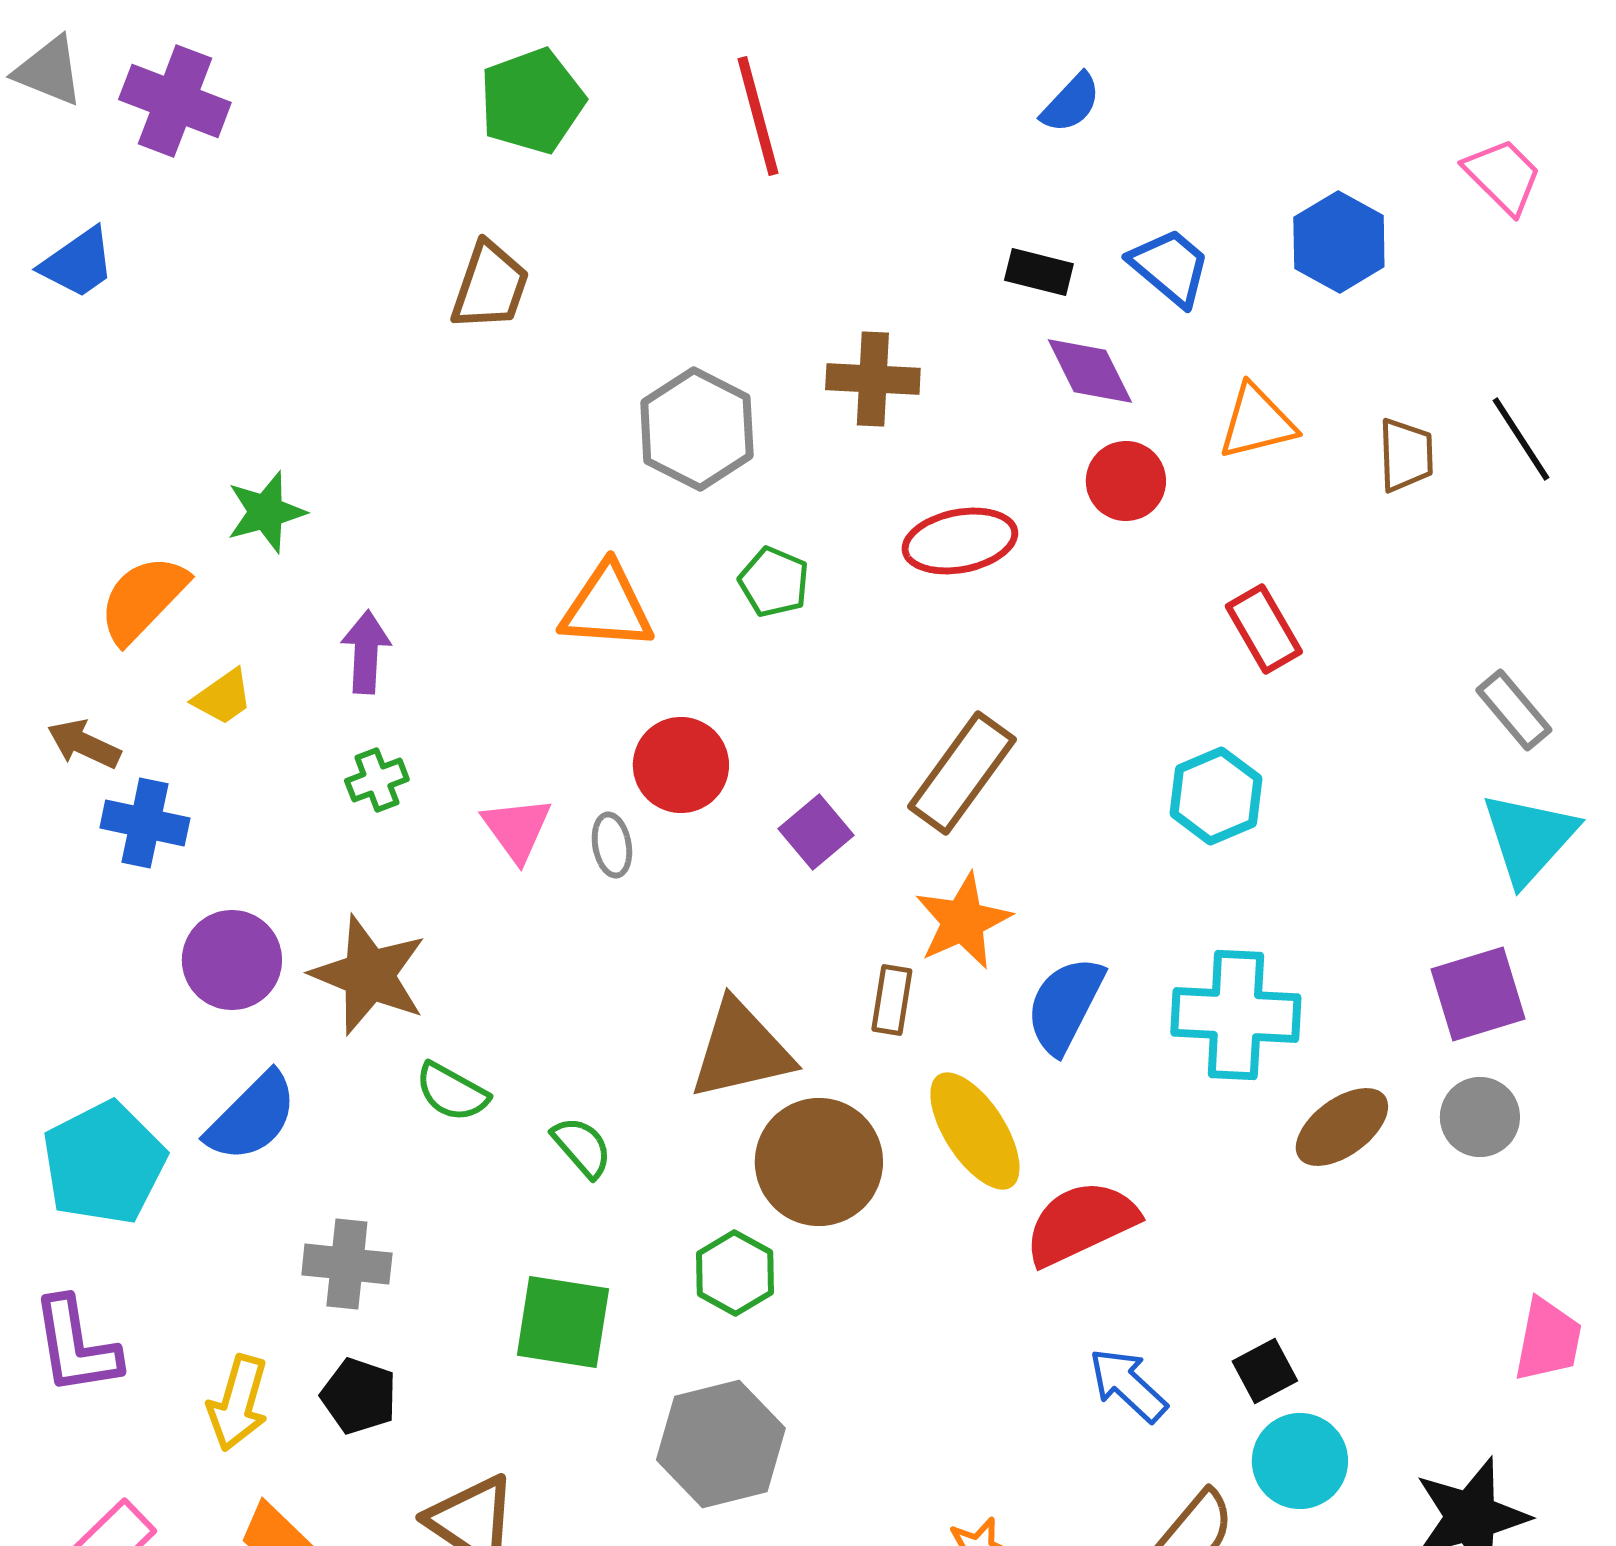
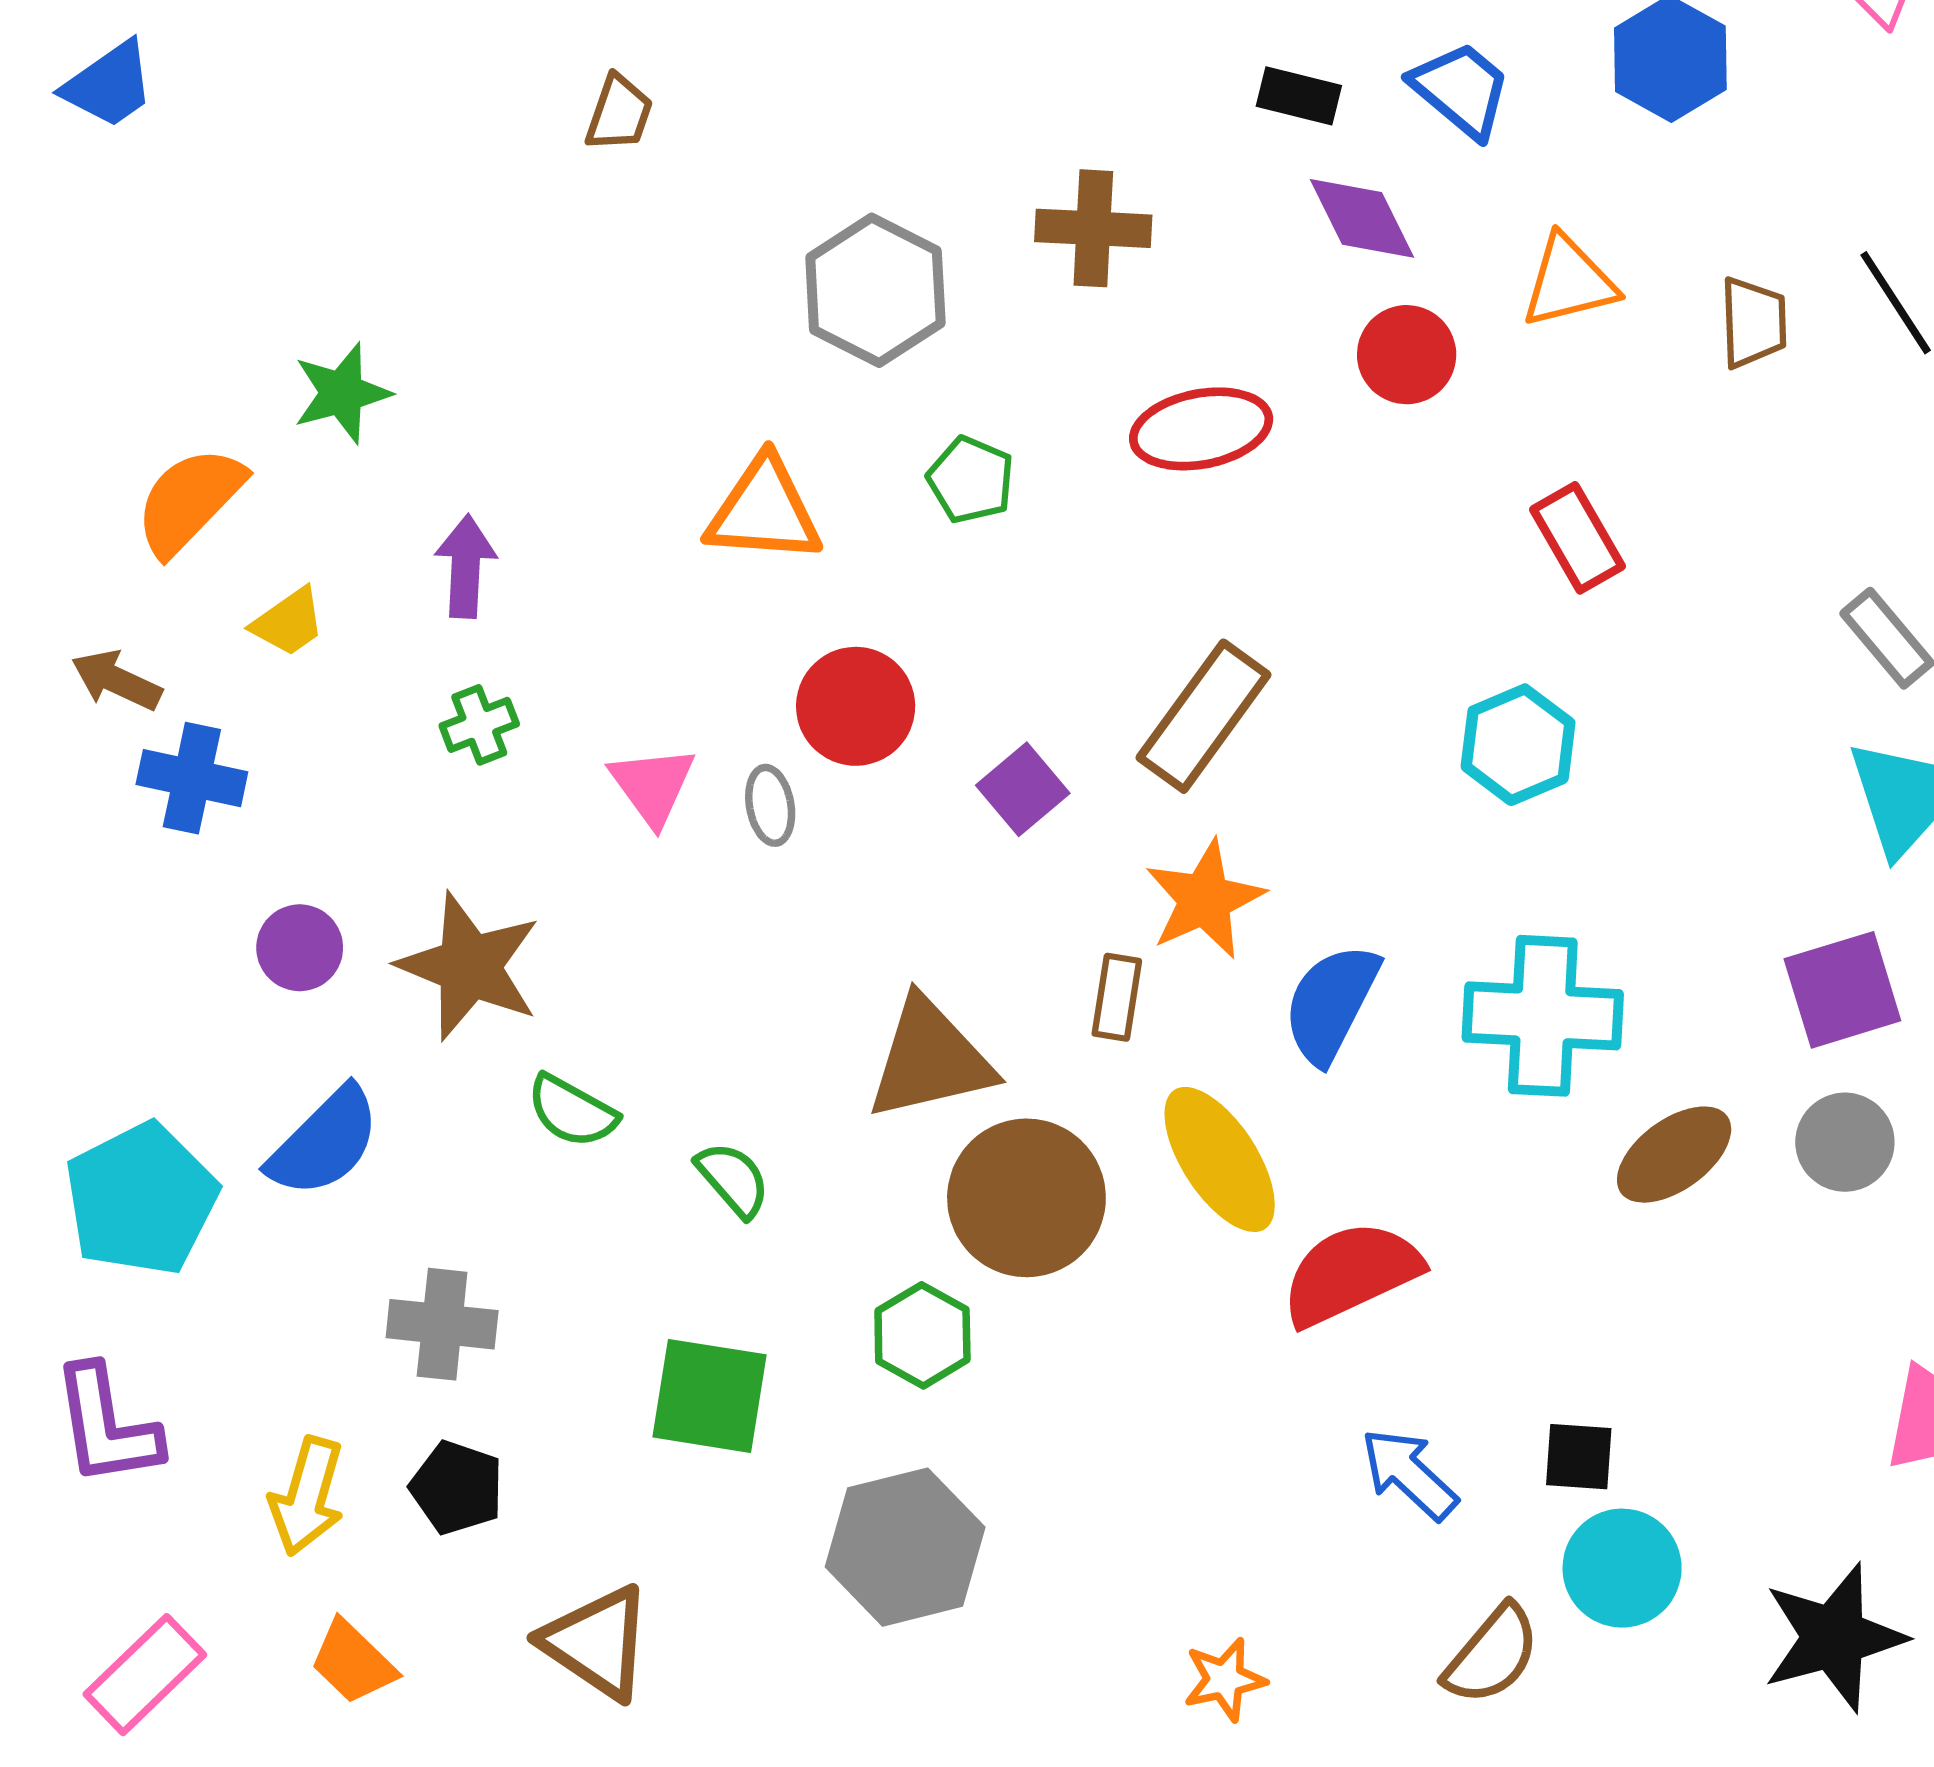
brown trapezoid: (490, 286) -> (619, 113), size x0.7
purple circle: (232, 960) -> (300, 948), size x0.7
black square: (1265, 1371) -> (1579, 1457), turned 32

